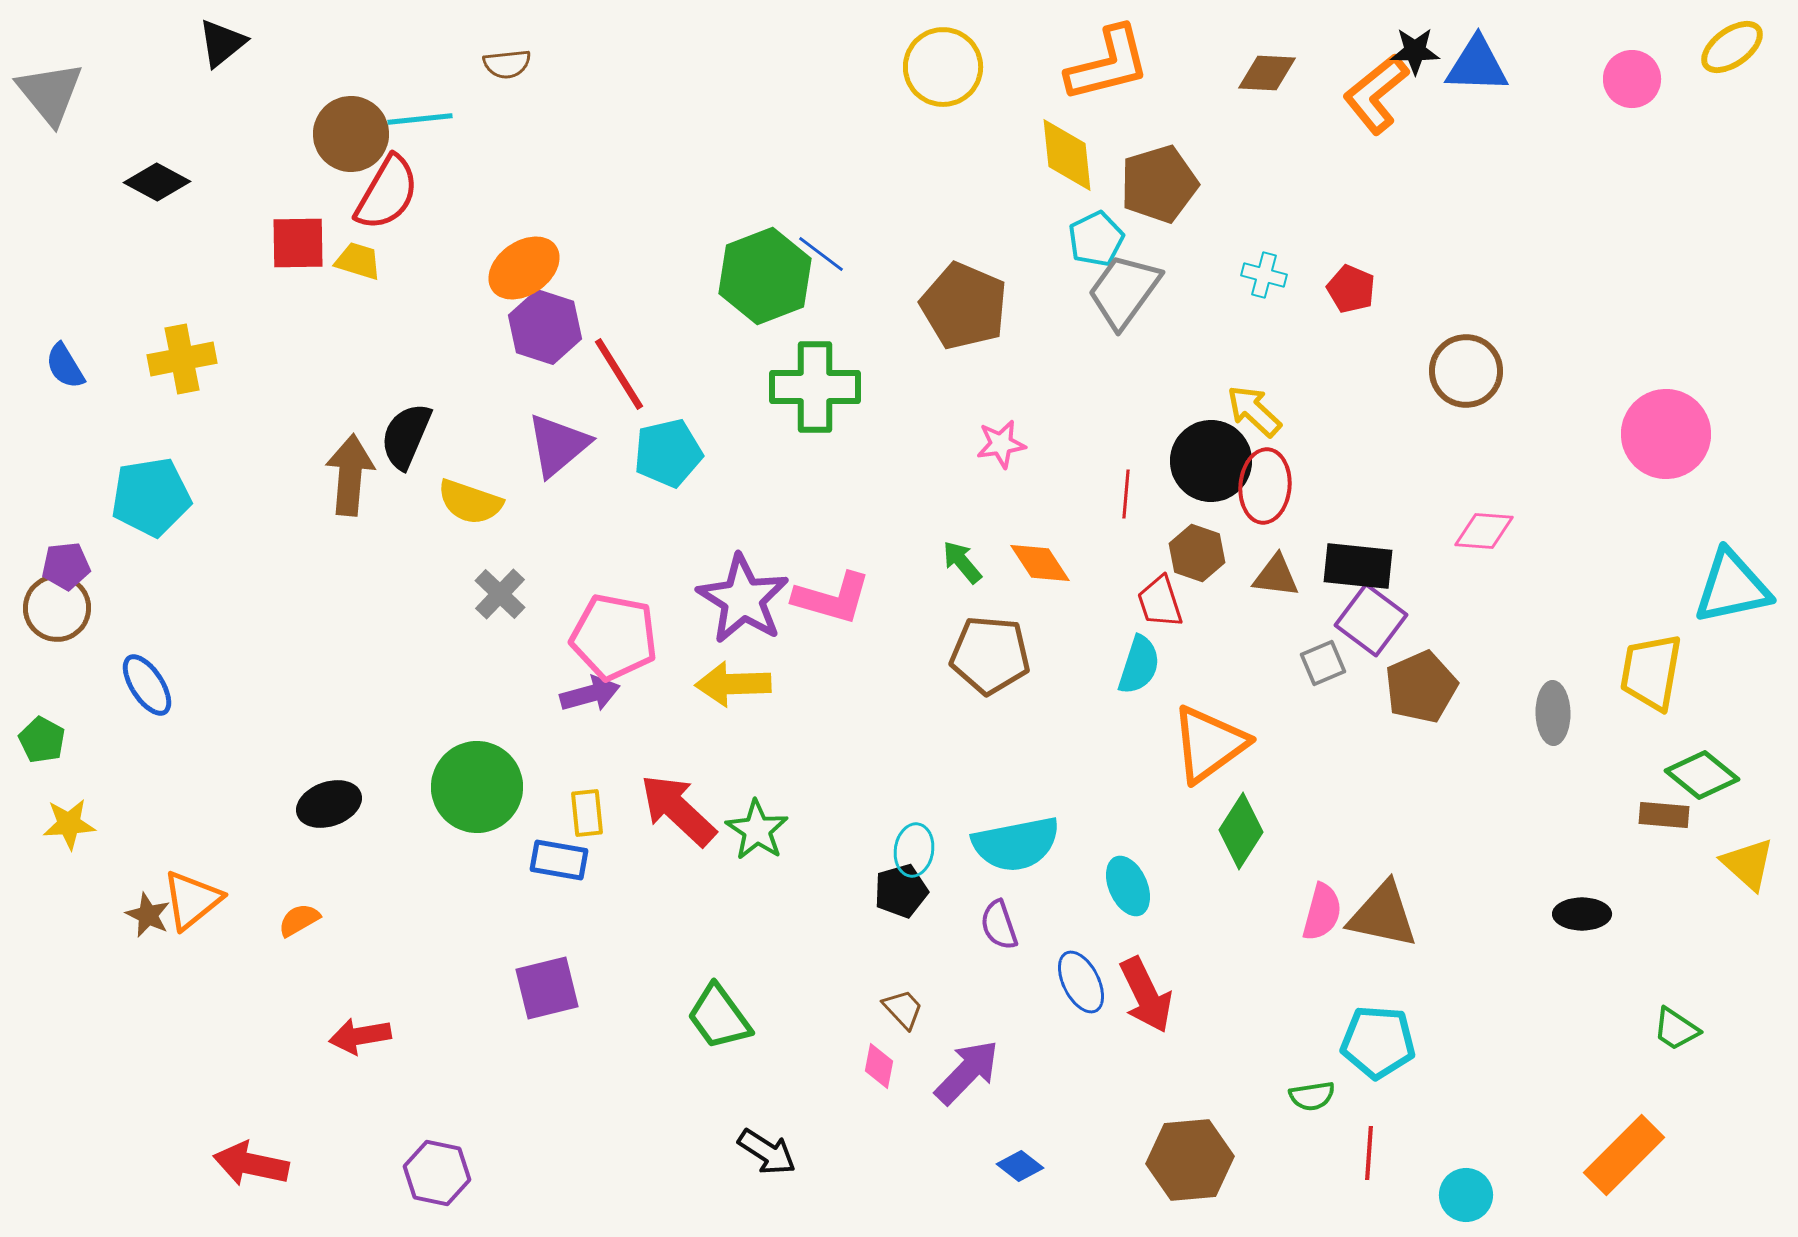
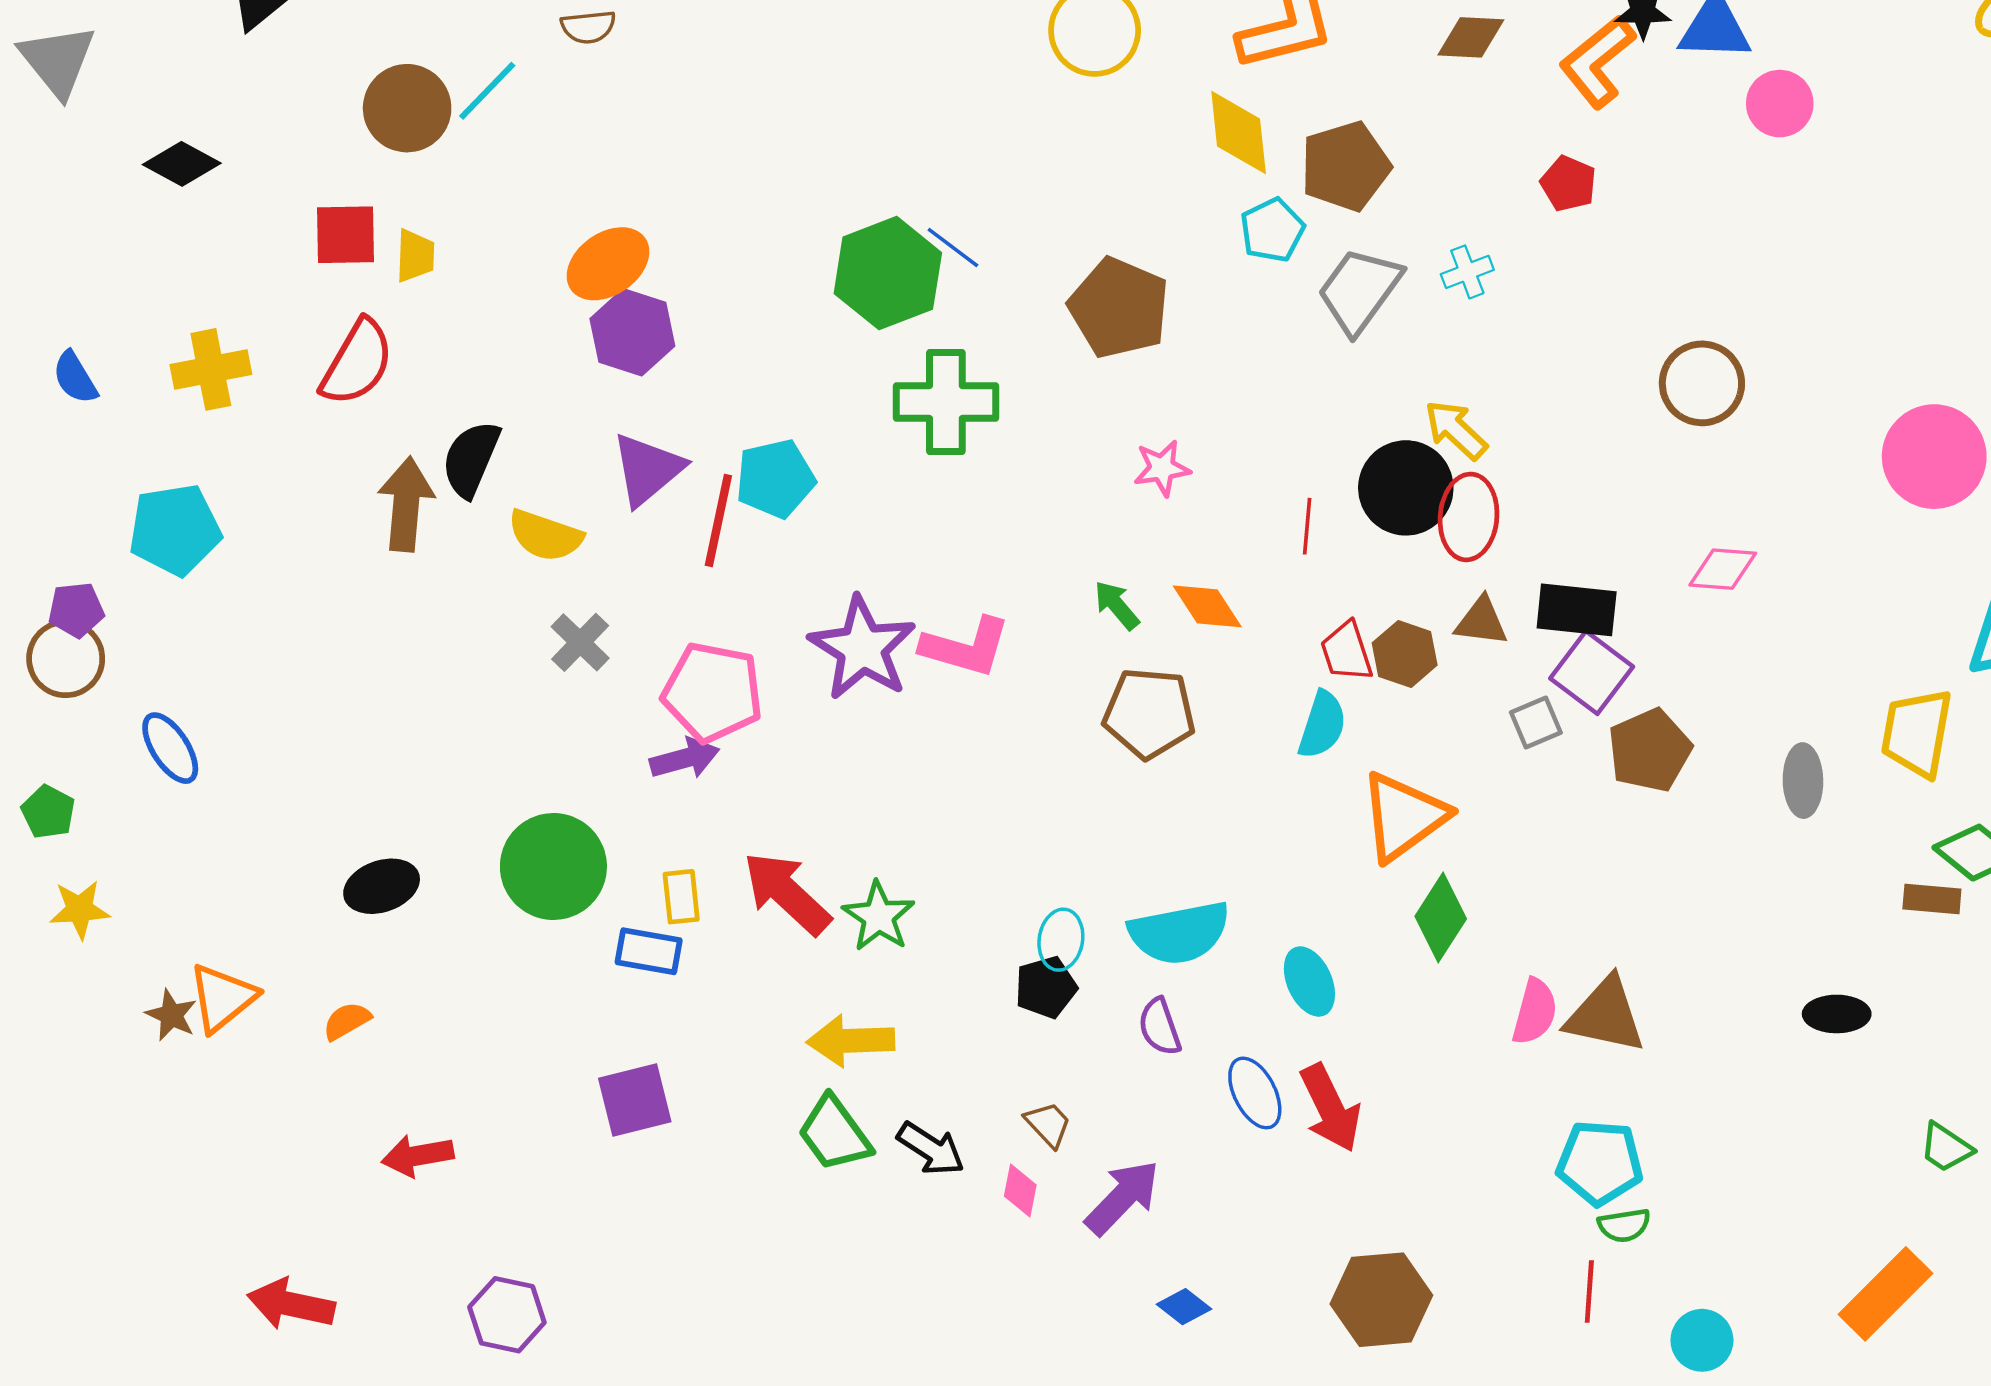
pink circle: (1632, 79) -> (1780, 104), moved
cyan line: (420, 119) -> (487, 91), turned -40
red semicircle: (387, 193) -> (357, 362), moved
yellow trapezoid: (358, 261) -> (415, 256), turned 75
cyan cross: (1264, 275) -> (1467, 272), turned -36
red pentagon: (1351, 289) -> (1568, 184), moved
gray trapezoid: (1124, 291) -> (1359, 290), moved
red line: (619, 374) -> (718, 520), moved, turned 44
brown hexagon: (1197, 553) -> (1405, 654), moved
yellow arrow: (733, 684) -> (851, 1041), moved
green semicircle: (1312, 1096) -> (1624, 1225), moved
black arrow: (767, 1152) -> (931, 1149), moved

